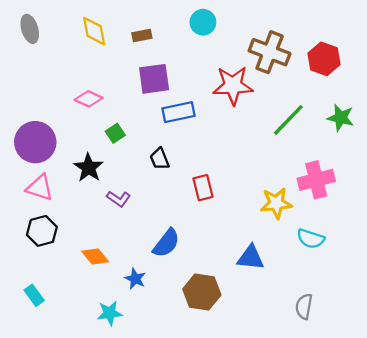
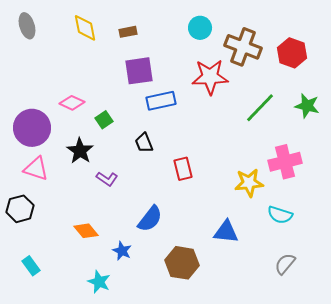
cyan circle: (203, 22) -> (200, 28), moved
pink diamond: (89, 99) -> (72, 103), moved
black hexagon: (42, 231) -> (20, 209), moved
gray semicircle: (304, 306) -> (285, 264), moved, turned 30
cyan star: (110, 313) -> (99, 282), turned 30

